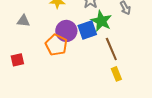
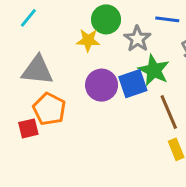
gray triangle: (23, 21) -> (37, 70), size x1.6
orange pentagon: (56, 45) -> (49, 109), moved

